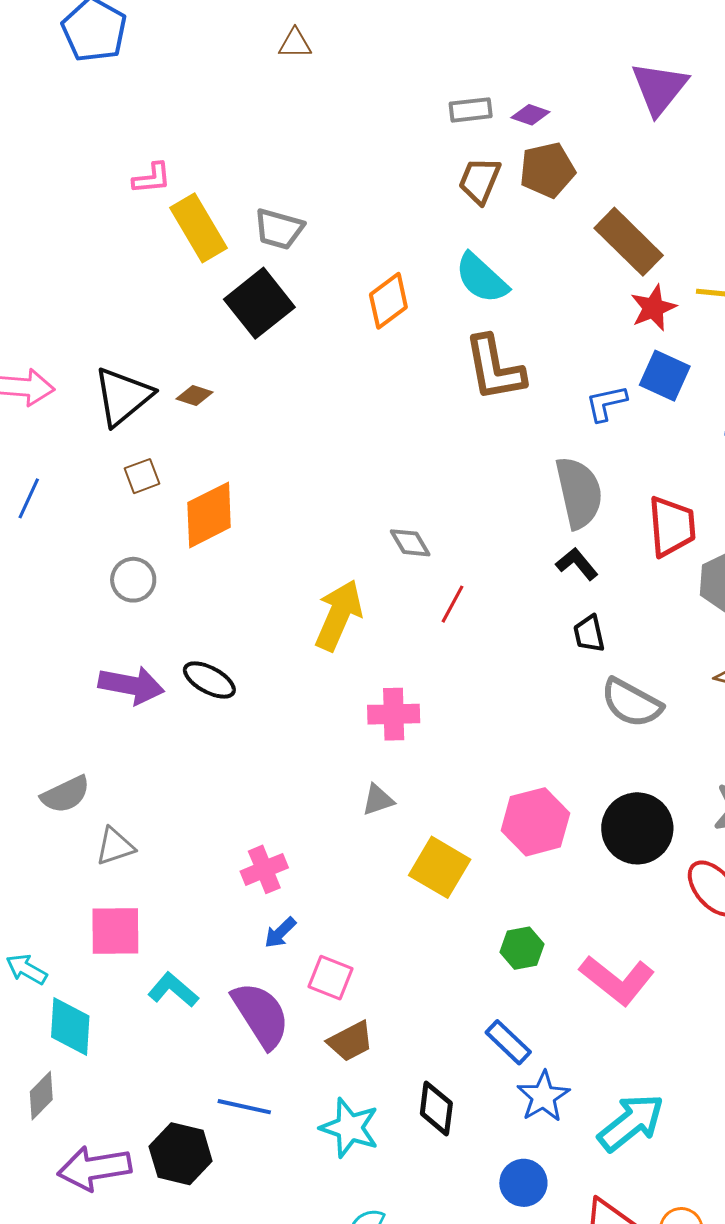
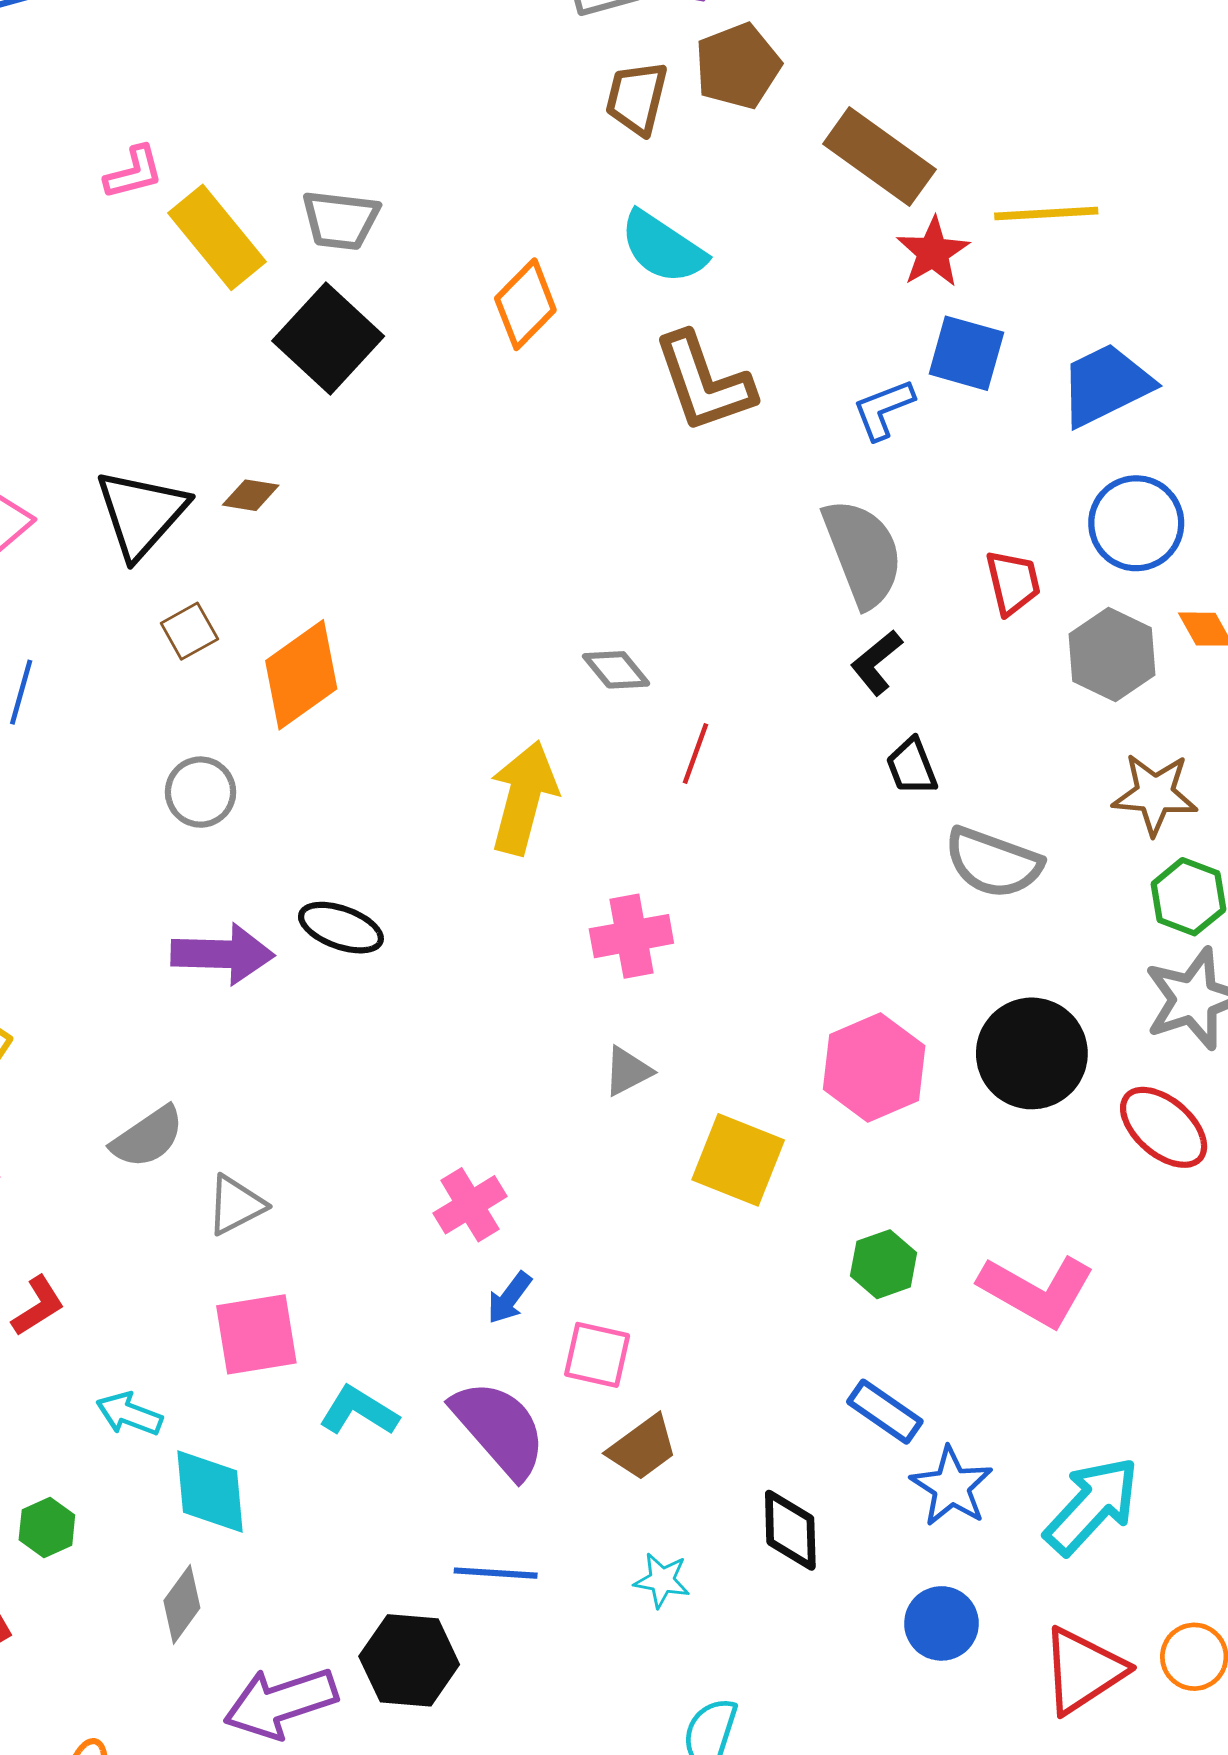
red trapezoid: (672, 526) -> (1013, 583), size x0.7
black L-shape: (577, 564) -> (876, 662), turned -81
cyan star: (350, 1128) -> (662, 1580), size x0.6

